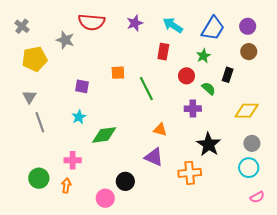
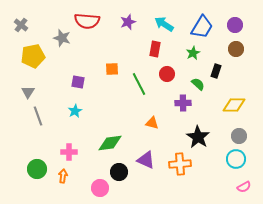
red circle: (186, 76) -> (167, 74), moved
green diamond: (104, 135) -> (110, 143), moved
purple triangle: (154, 157) -> (146, 160), moved

